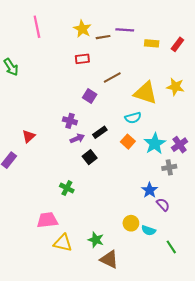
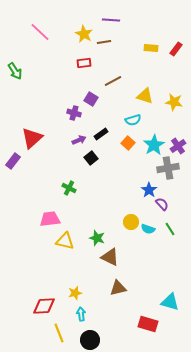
pink line: (37, 27) -> (40, 32), turned -35
purple line: (125, 30) -> (111, 20), moved
yellow star: (175, 87) -> (174, 102), moved
yellow triangle: (145, 93) -> (145, 96), size x0.7
purple cross: (70, 121) -> (74, 113), moved
red triangle: (29, 136) -> (32, 138), size x1.6
gray cross: (169, 167) -> (168, 168), size x1.5
green line: (171, 247) -> (170, 229), moved

